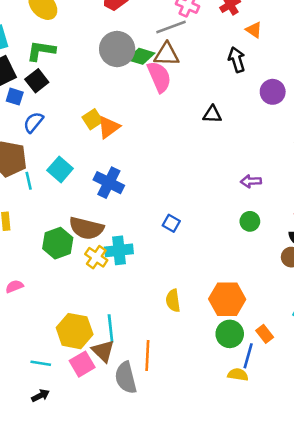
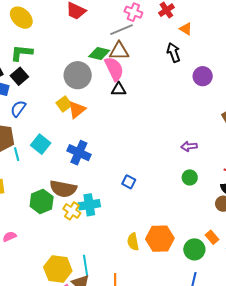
gray circle: (117, 49) -> (78, 75), moved
black triangle: (212, 114) -> (119, 89), moved
orange hexagon: (227, 299) -> (160, 239), moved
green circle: (230, 334) -> (194, 249), moved
orange rectangle: (265, 334) -> (212, 237), moved

